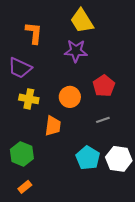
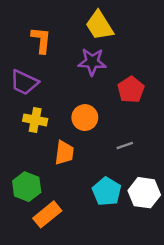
red pentagon: (104, 86) -> (131, 90), moved
orange rectangle: (25, 187) -> (47, 214), moved, size x1.6

